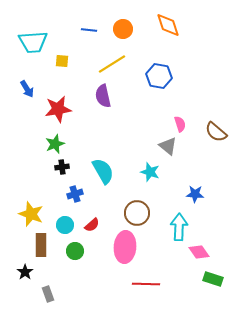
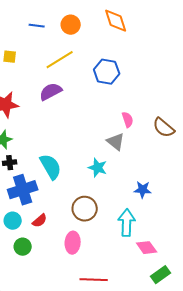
purple semicircle: (103, 96) -> (51, 92), turned 75
blue cross: (75, 194) -> (23, 190), size x1.8
pink ellipse: (125, 247) -> (73, 243), size x0.7
green rectangle: (213, 279) -> (161, 275), turned -54

